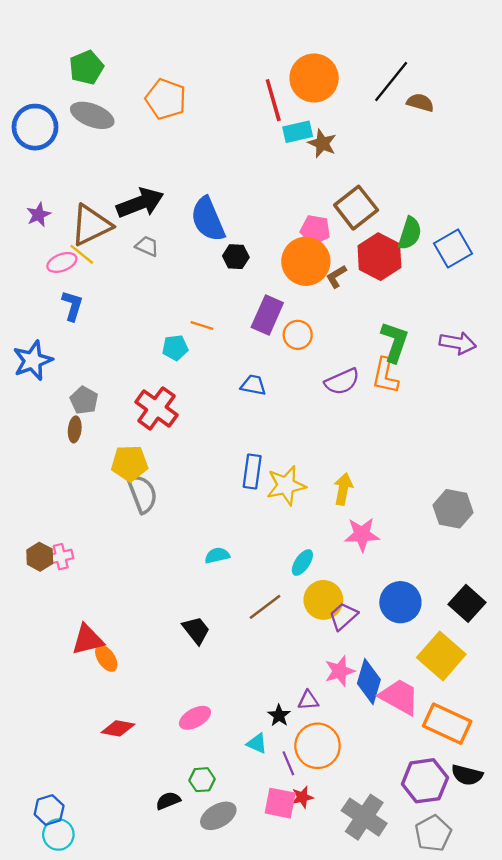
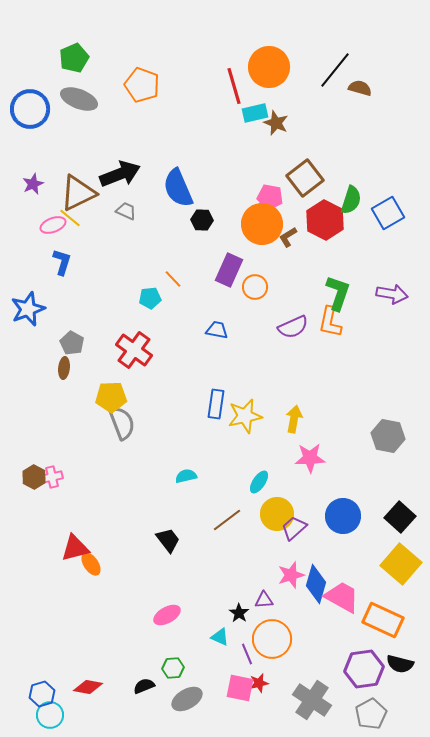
orange line: (202, 326) -> (173, 279), turned 30
yellow square: (441, 656) -> (401, 564), moved
red diamond: (118, 728) -> (88, 687), moved

